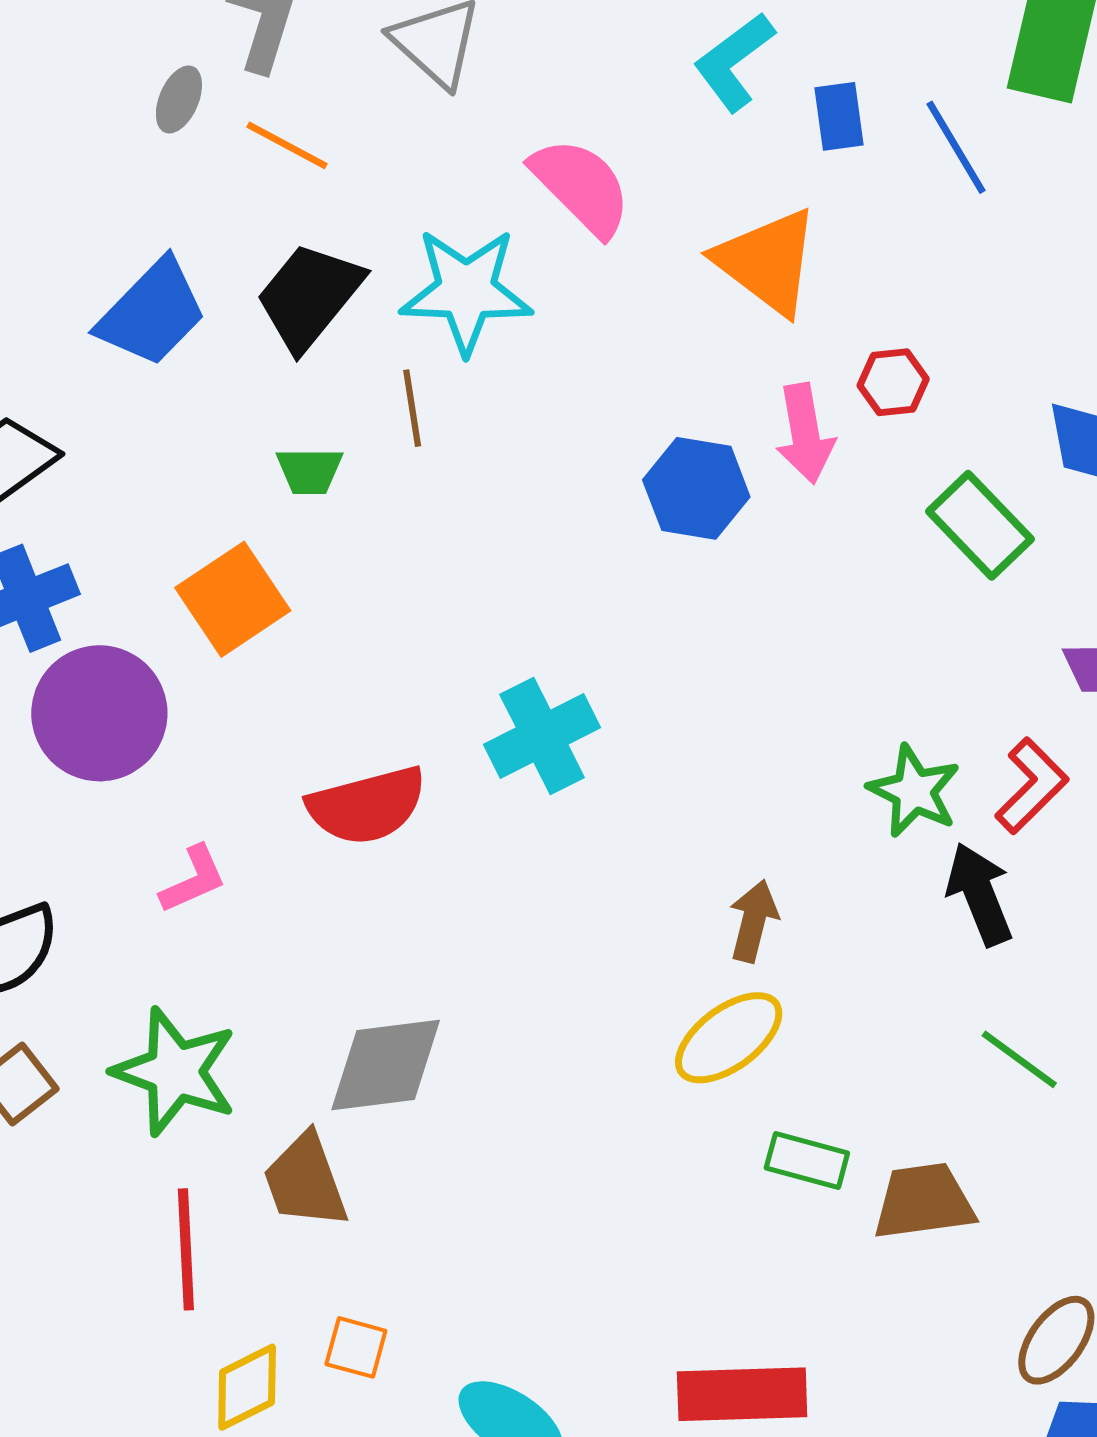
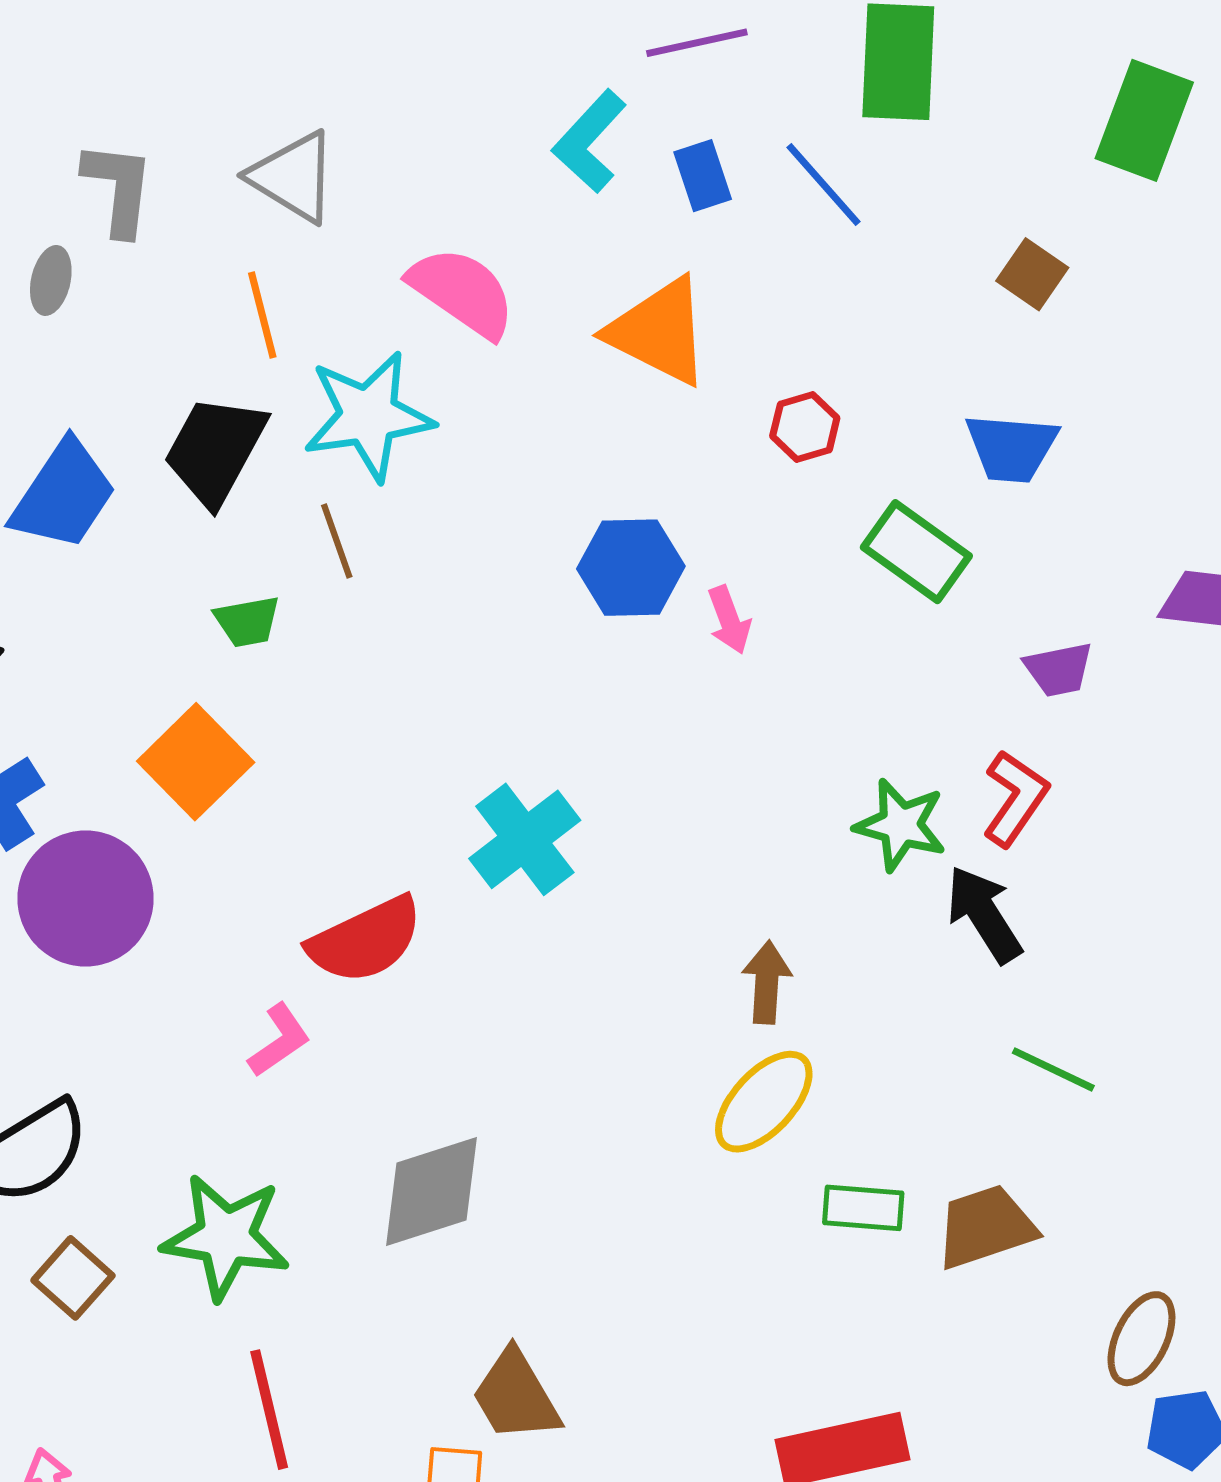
orange line: (287, 145) -> (262, 315), moved, turned 58
pink arrow: (805, 434) -> (729, 620), moved, size x0.7
pink L-shape: (193, 879) -> (279, 1040), moved
brown trapezoid: (305, 1181) -> (516, 1396), moved

